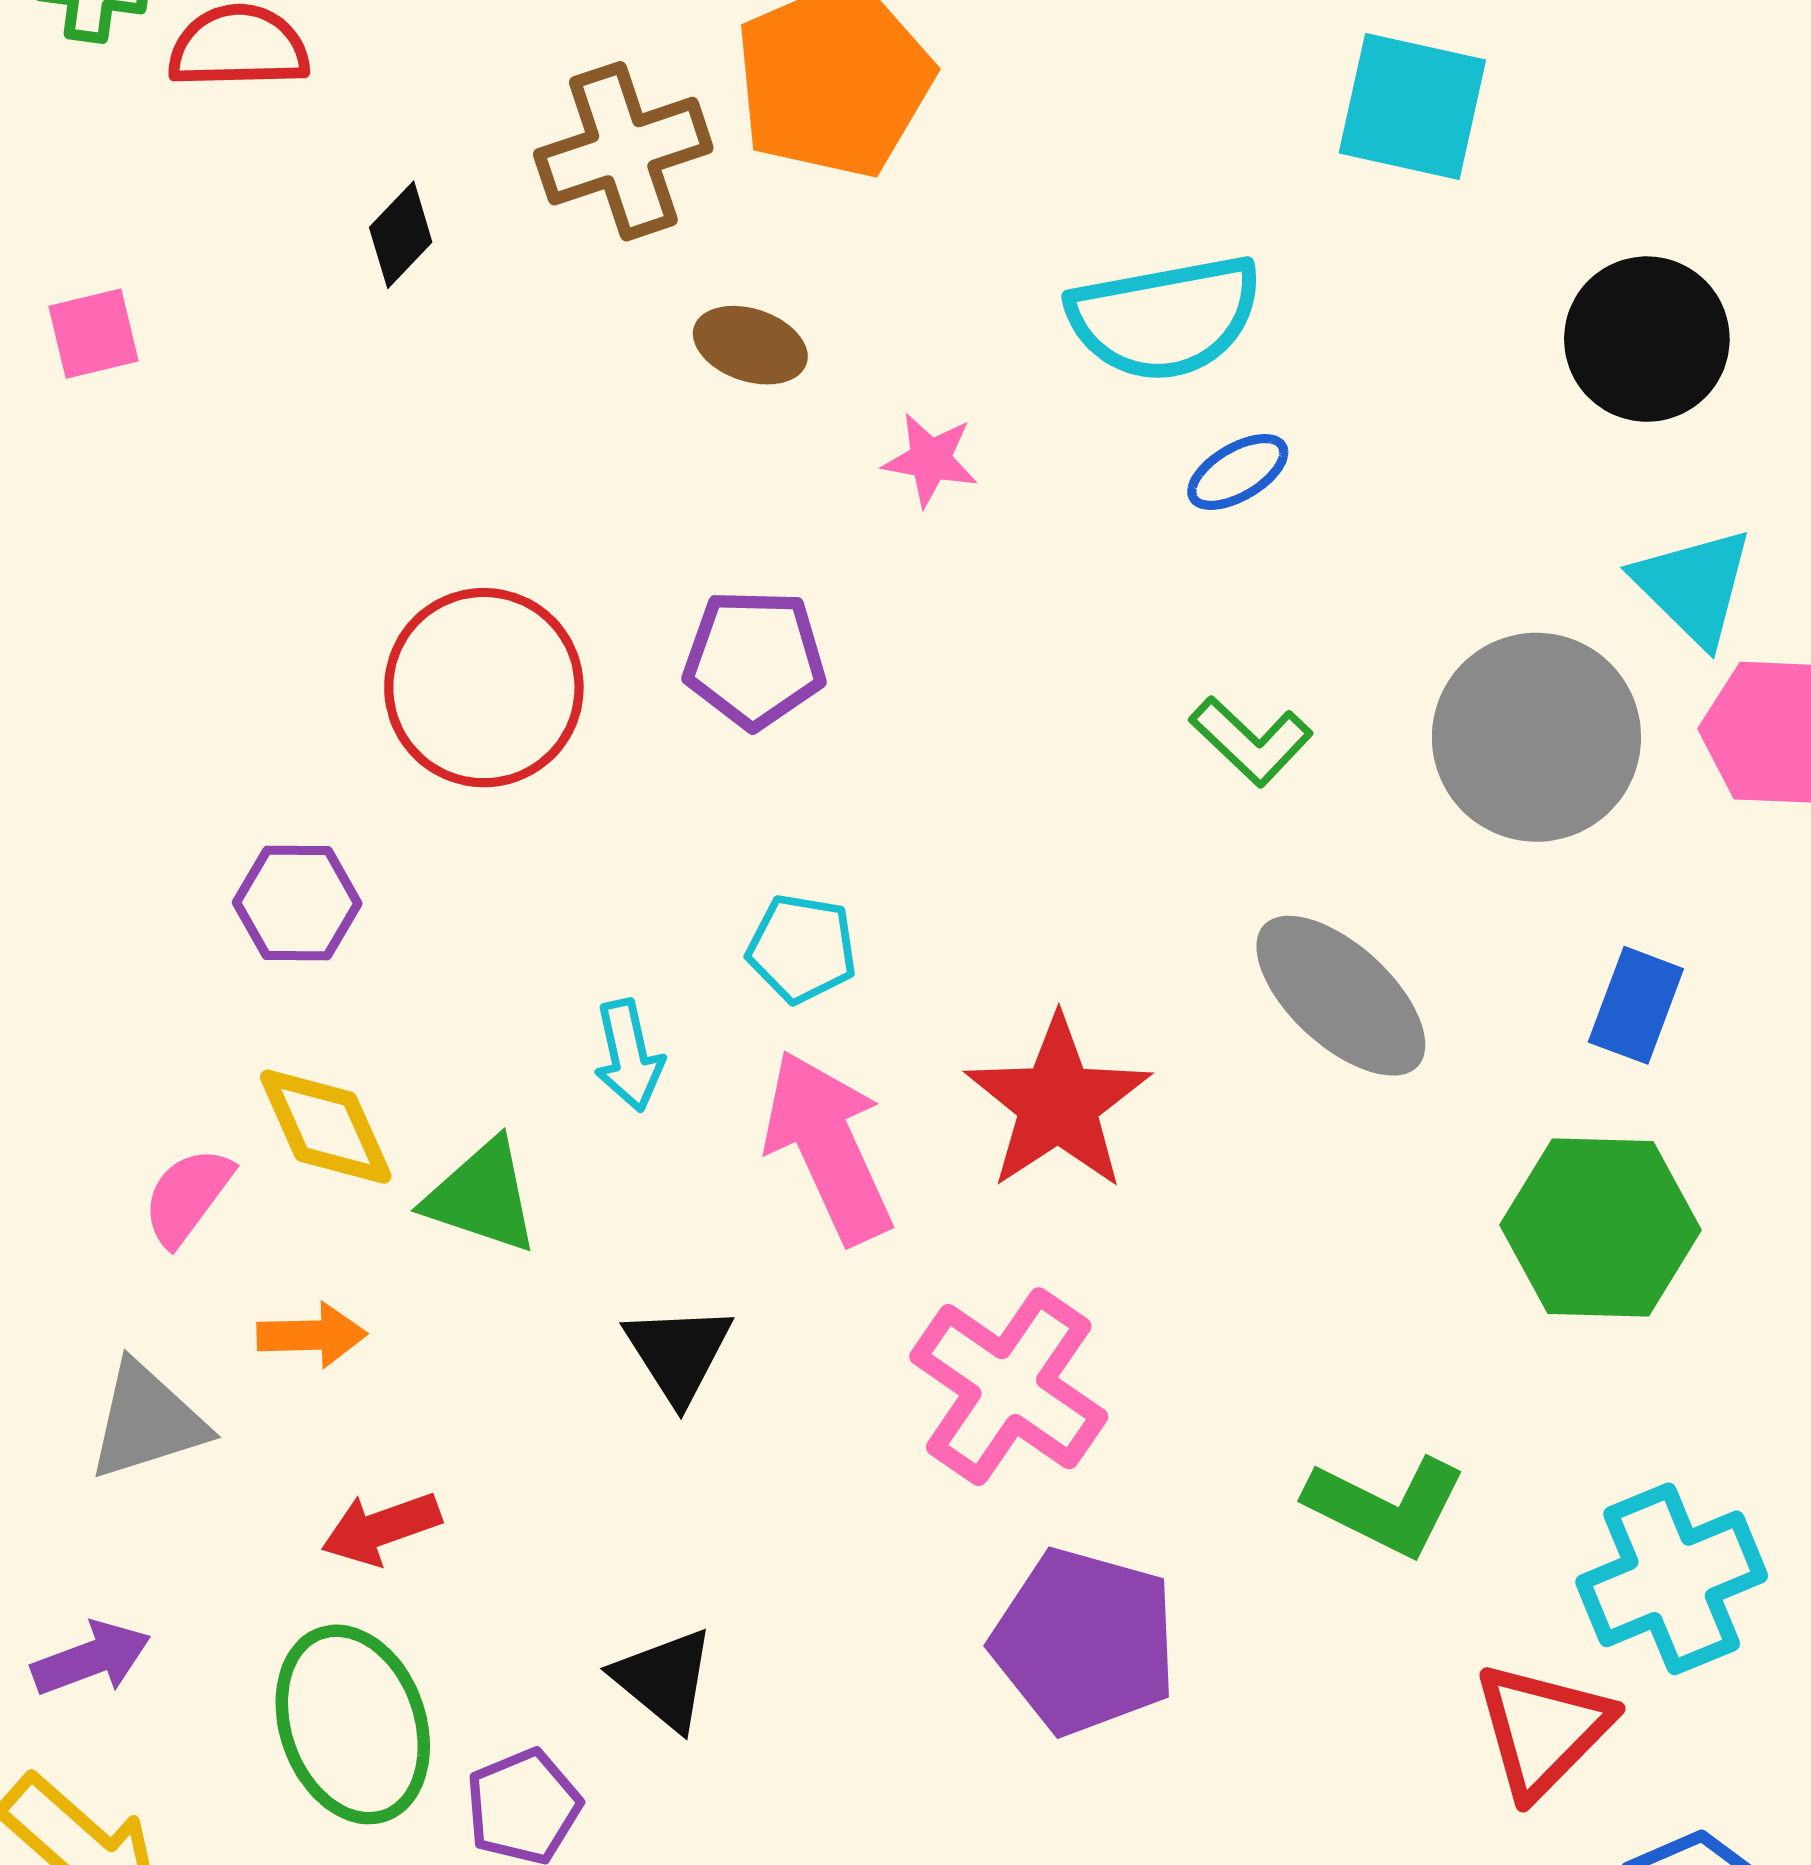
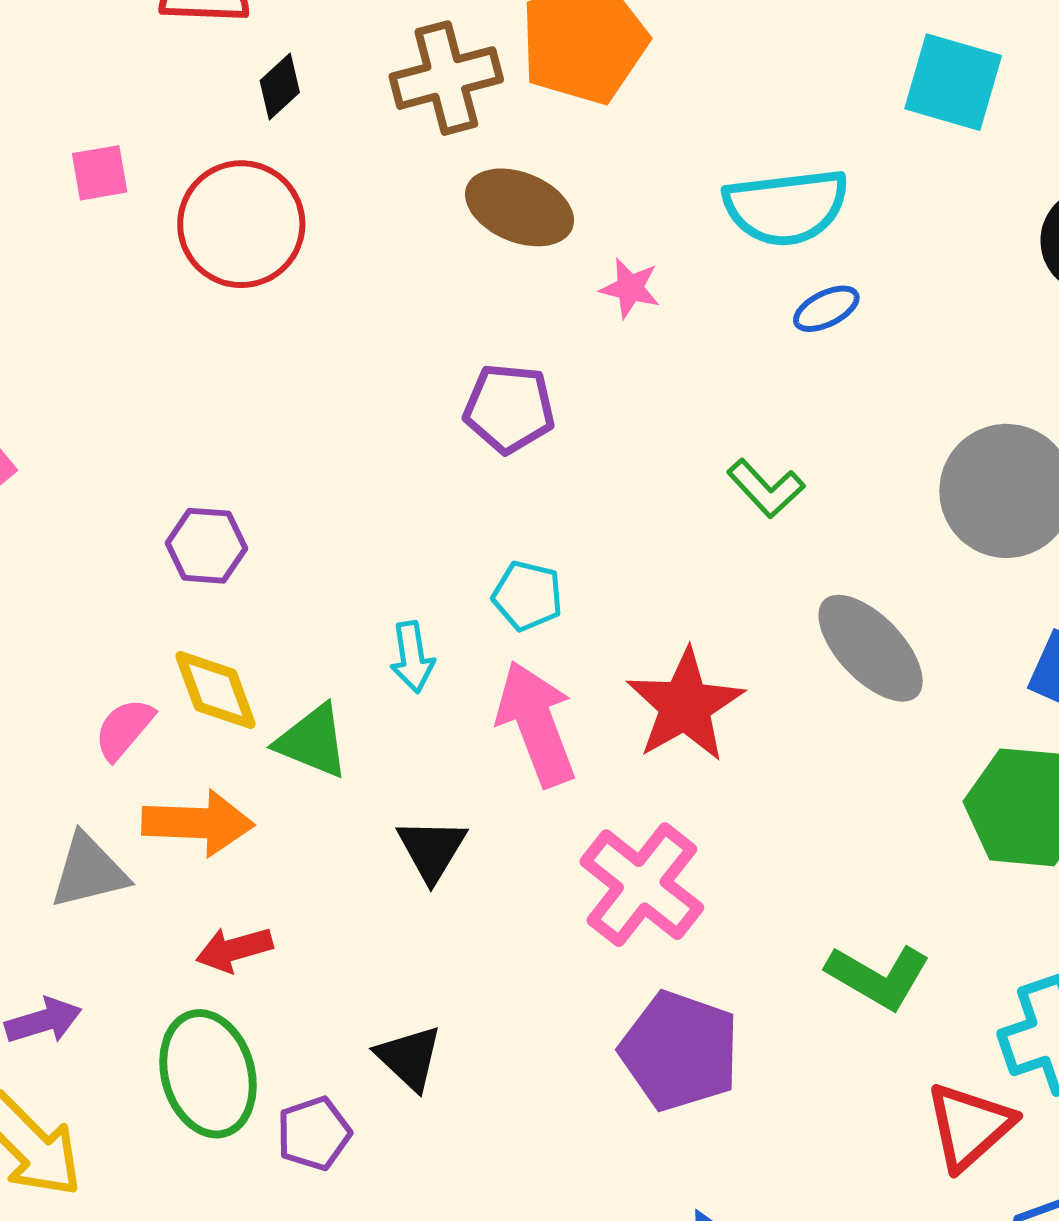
black diamond: (401, 235) -> (280, 87), moved
brown ellipse: (750, 345) -> (520, 207), size x1.5
red circle: (484, 688) -> (241, 224), moved
green L-shape: (1251, 741) -> (766, 488), moved
orange arrow: (312, 1335) -> (198, 823), size x1.6

